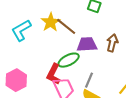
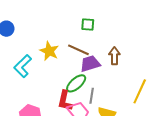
brown line: (66, 26) -> (78, 50), moved
gray line: (89, 80) -> (92, 96), moved

